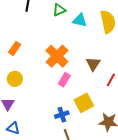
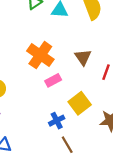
pink rectangle: (64, 80) -> (53, 80), turned 40

